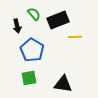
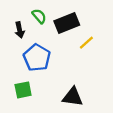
yellow line: (75, 37) -> (86, 43), turned -40
green square: (29, 78) -> (23, 90), moved

